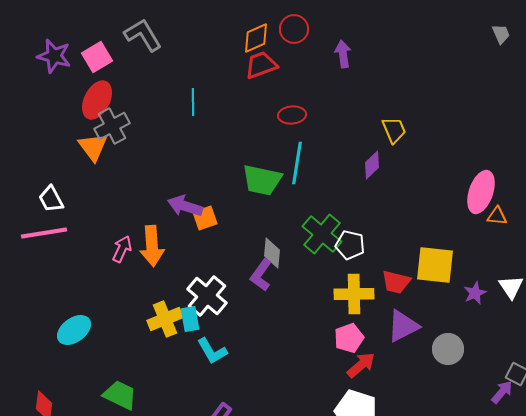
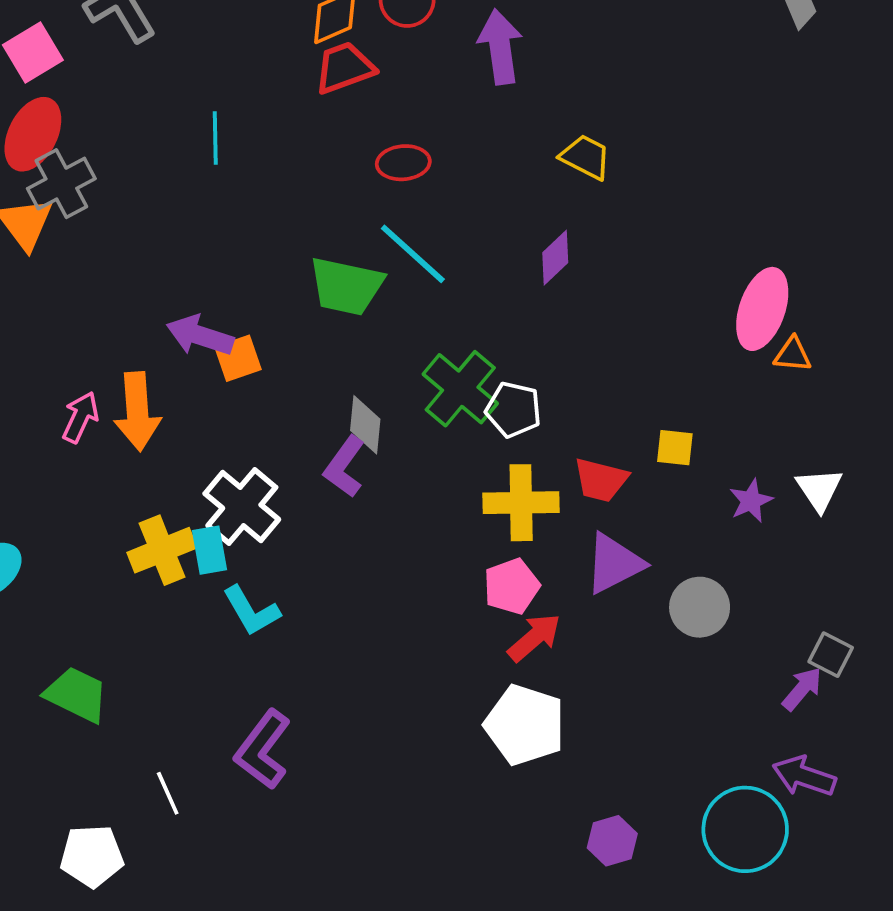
purple arrow: (343, 54) -> (500, 47), size x1.4
yellow trapezoid: (394, 130) -> (586, 157), moved, turned -40
cyan line: (297, 163) -> (413, 254), turned -57
yellow square: (435, 265) -> (675, 448), size x0.5

